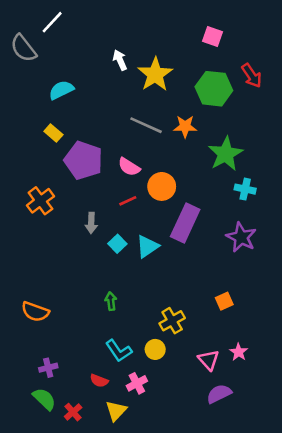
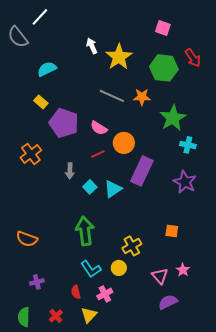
green arrow: (111, 301) -> (85, 231), size x2.0
orange square: (224, 301) -> (172, 231), turned 32
red semicircle: (99, 381) -> (76, 292), turned 56
green semicircle: (44, 399) -> (24, 317), moved, turned -132

